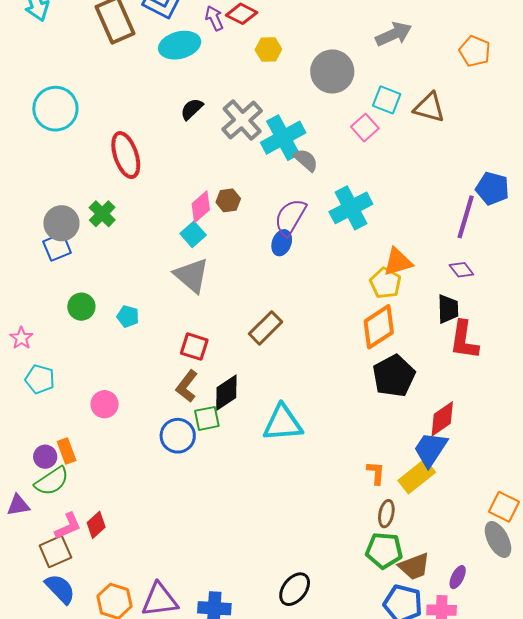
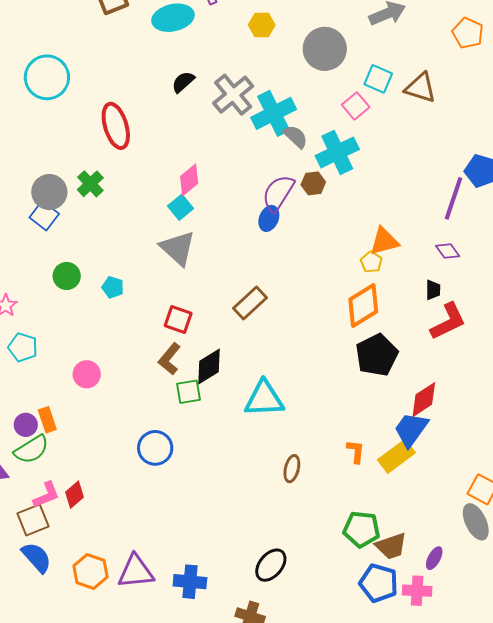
brown hexagon: (228, 200) -> (313, 183), moved
cyan cross: (351, 208) -> (337, 152), moved
blue square: (57, 247) -> (44, 216), turned -32
yellow pentagon: (385, 283) -> (371, 262), size x0.7
black trapezoid: (448, 309) -> (433, 290), size x0.7
red L-shape: (464, 340) -> (448, 321), turned -126
blue circle: (178, 436) -> (155, 448), moved
brown ellipse: (386, 514) -> (292, 469), moved

